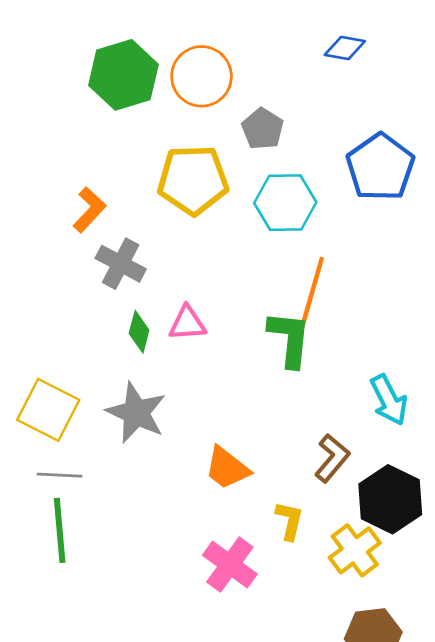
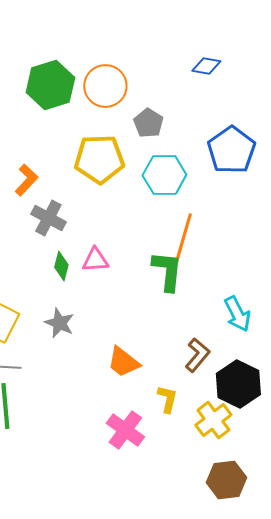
gray star: (136, 413) -> (59, 323), size x0.7

